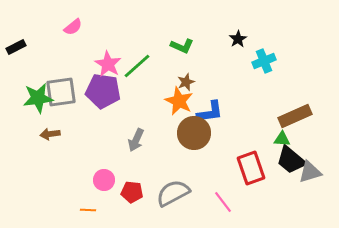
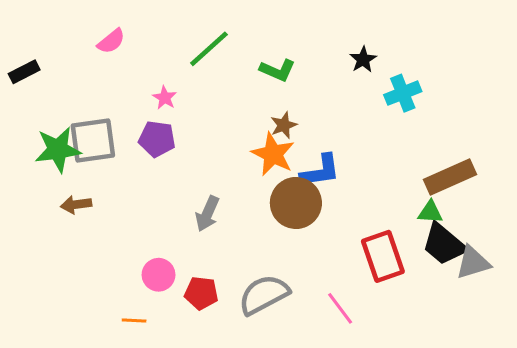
pink star: (108, 64) -> (165, 98), size x0.6
green line: (137, 66) -> (209, 49), moved
purple pentagon: (103, 91) -> (157, 139), size x0.7

